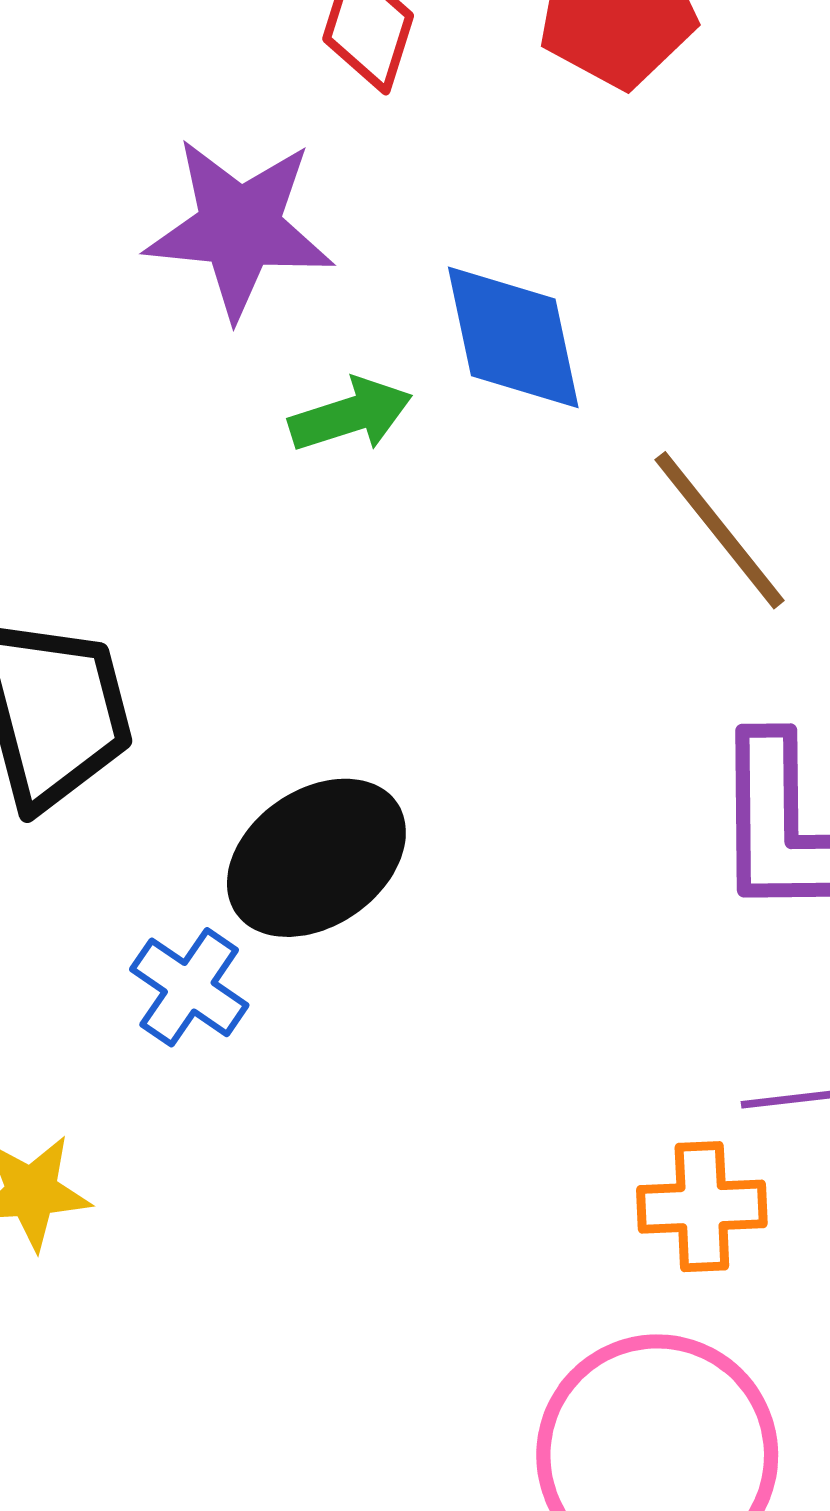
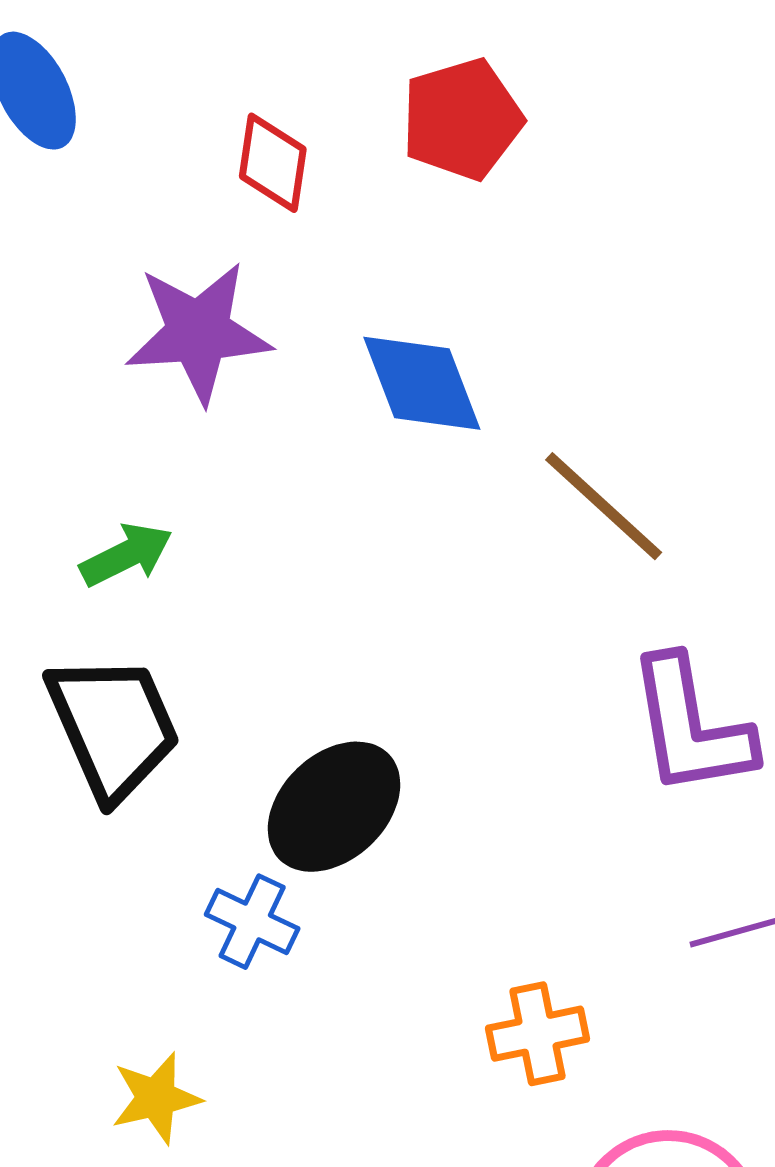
green arrow: (351, 415) -> (126, 555), moved
orange cross: (702, 1207) -> (538, 1034), moved

